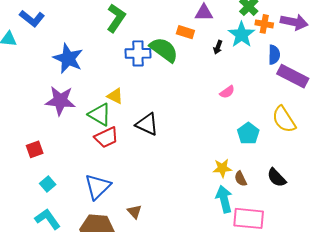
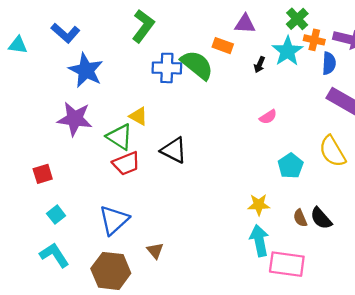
blue L-shape: (32, 18) -> (66, 33), moved
blue semicircle: (274, 55) -> (329, 63), moved
brown semicircle: (241, 179) -> (300, 218), moved

